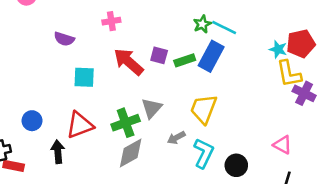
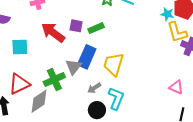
blue rectangle: (211, 56) -> (87, 57), moved
gray diamond: (131, 153) -> (39, 101), moved
black circle: (236, 165) -> (97, 110), moved

